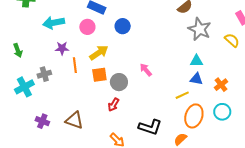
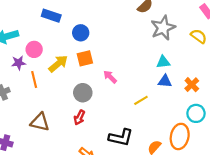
pink circle: (87, 27) -> (34, 49), moved
gray star: (200, 29) -> (163, 28), turned 30
orange square: (99, 75) -> (85, 58), moved
yellow line: (182, 95) -> (141, 100), moved
orange ellipse: (194, 116) -> (180, 136), moved
brown triangle: (74, 120) -> (40, 122), moved

